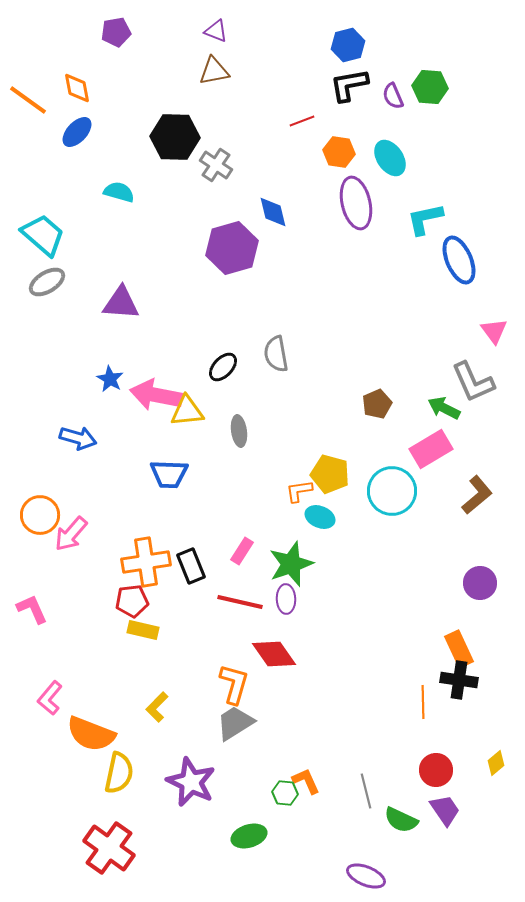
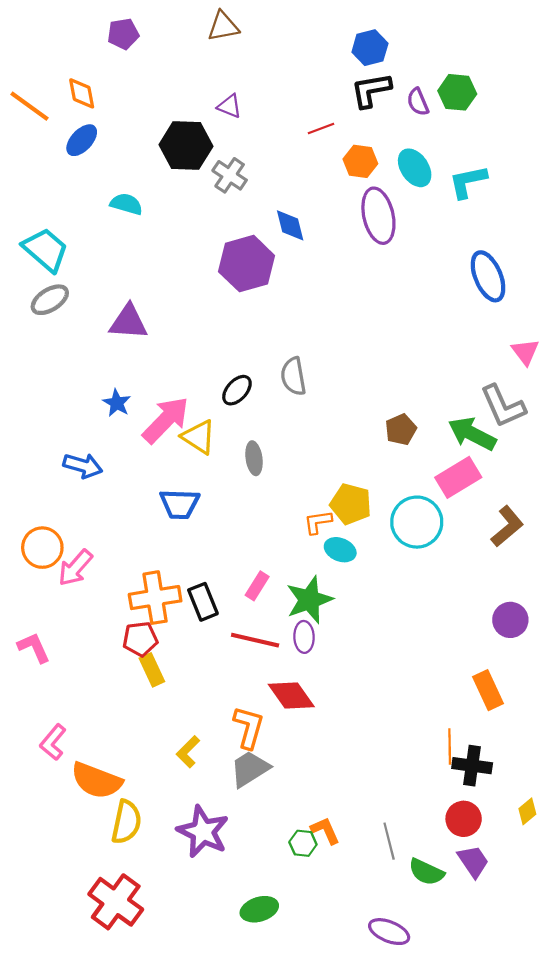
purple triangle: (216, 31) -> (230, 106), moved
brown triangle: (214, 71) -> (223, 26), moved
cyan L-shape: (425, 219) -> (468, 182), moved
pink arrow: (156, 395) -> (166, 420), turned 123
green arrow: (444, 408) -> (472, 434), size x1.4
yellow triangle: (187, 411) -> (199, 437), turned 39
yellow rectangle: (143, 630) -> (152, 670), turned 52
black cross: (459, 680) -> (472, 766), moved
yellow L-shape: (157, 707) -> (188, 752), moved
green ellipse: (249, 836) -> (259, 909), moved

